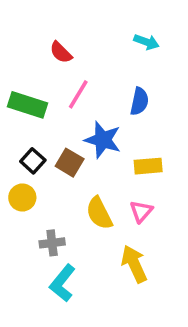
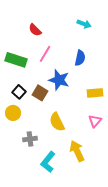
yellow rectangle: (148, 166) -> (95, 93), moved
pink triangle: (141, 211) -> (95, 121), moved
cyan L-shape: (63, 283) -> (48, 162), moved

